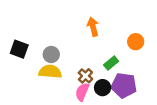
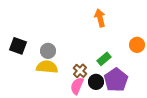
orange arrow: (93, 27) -> (100, 18), moved
orange circle: (136, 42) -> (137, 45), moved
purple pentagon: (124, 85) -> (116, 80), turned 30

